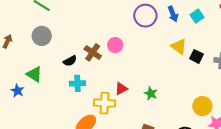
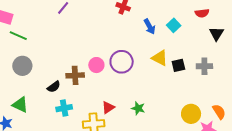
purple circle: (145, 16) -> (122, 62), moved
brown cross: (93, 52) -> (75, 75), turned -30
black square: (196, 56) -> (178, 65), turned -32

